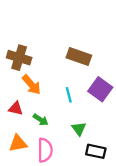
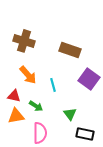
brown cross: (19, 58) -> (24, 41), moved
cyan line: (69, 95) -> (53, 85), moved
orange triangle: (18, 143) -> (16, 116), moved

